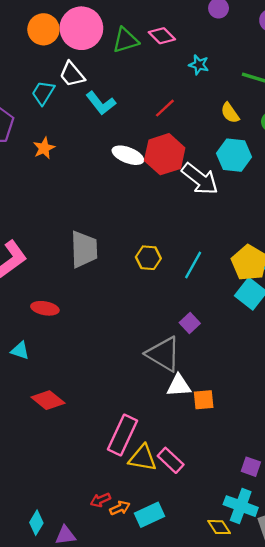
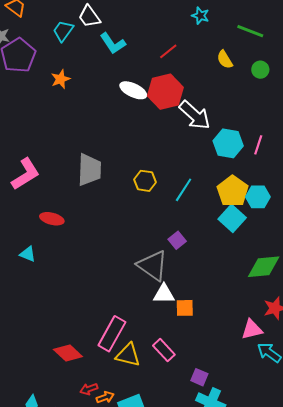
cyan hexagon: (234, 155) -> (228, 143), moved
red diamond: (48, 400) -> (68, 353), moved
pink rectangle: (171, 460) -> (164, 350), moved
purple square: (251, 467) -> (199, 377), moved

